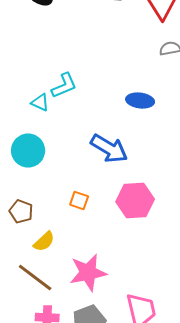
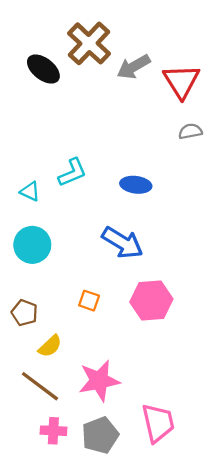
blue ellipse: (140, 101) -> (136, 185), moved
cyan triangle: (40, 103) -> (30, 191), moved

